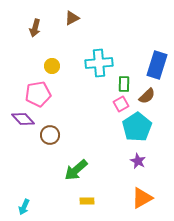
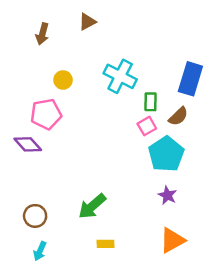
cyan cross: (99, 63) -> (120, 76), turned 32
brown circle: (50, 135) -> (35, 216), moved
cyan arrow: (24, 207) -> (40, 251), moved

